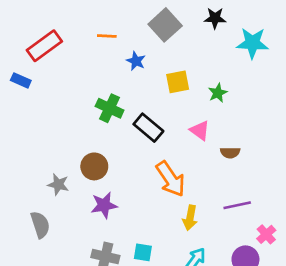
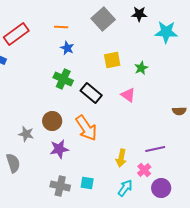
blue star: (136, 61) -> (67, 48), moved
brown semicircle: (230, 153) -> (179, 111), moved
orange arrow: (171, 179) -> (86, 128), moved
pink cross: (266, 234) -> (144, 170), moved

